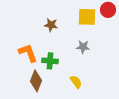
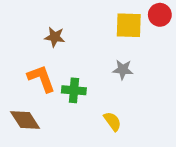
brown star: (51, 25) -> (55, 37), moved
brown diamond: (36, 81) -> (25, 120), moved, turned -55

